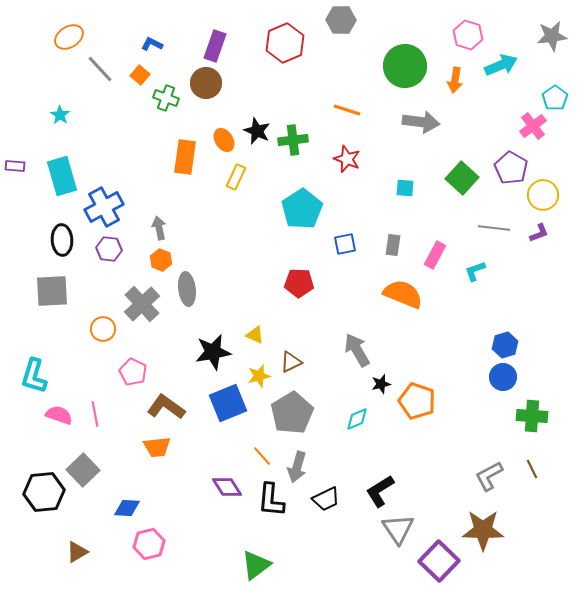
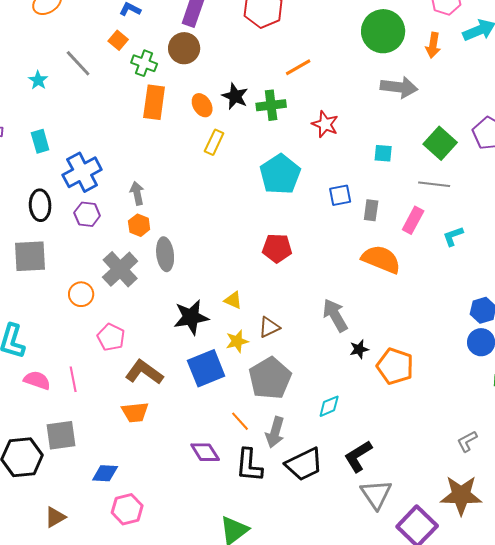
gray line: (100, 69) -> (78, 63), moved
orange line: (347, 110) -> (298, 67), moved, turned -48
orange rectangle: (185, 157) -> (154, 102), moved
cyan rectangle: (62, 176) -> (40, 141), size x0.6
gray line: (494, 228) -> (434, 184), moved
blue square: (345, 244) -> (340, 195), moved
cyan diamond: (357, 419) -> (329, 406), moved
gray square: (83, 470) -> (61, 435), turned 36
gray L-shape: (489, 476) -> (467, 441), size x0.7
black trapezoid: (326, 499) -> (304, 464), size x1.4

